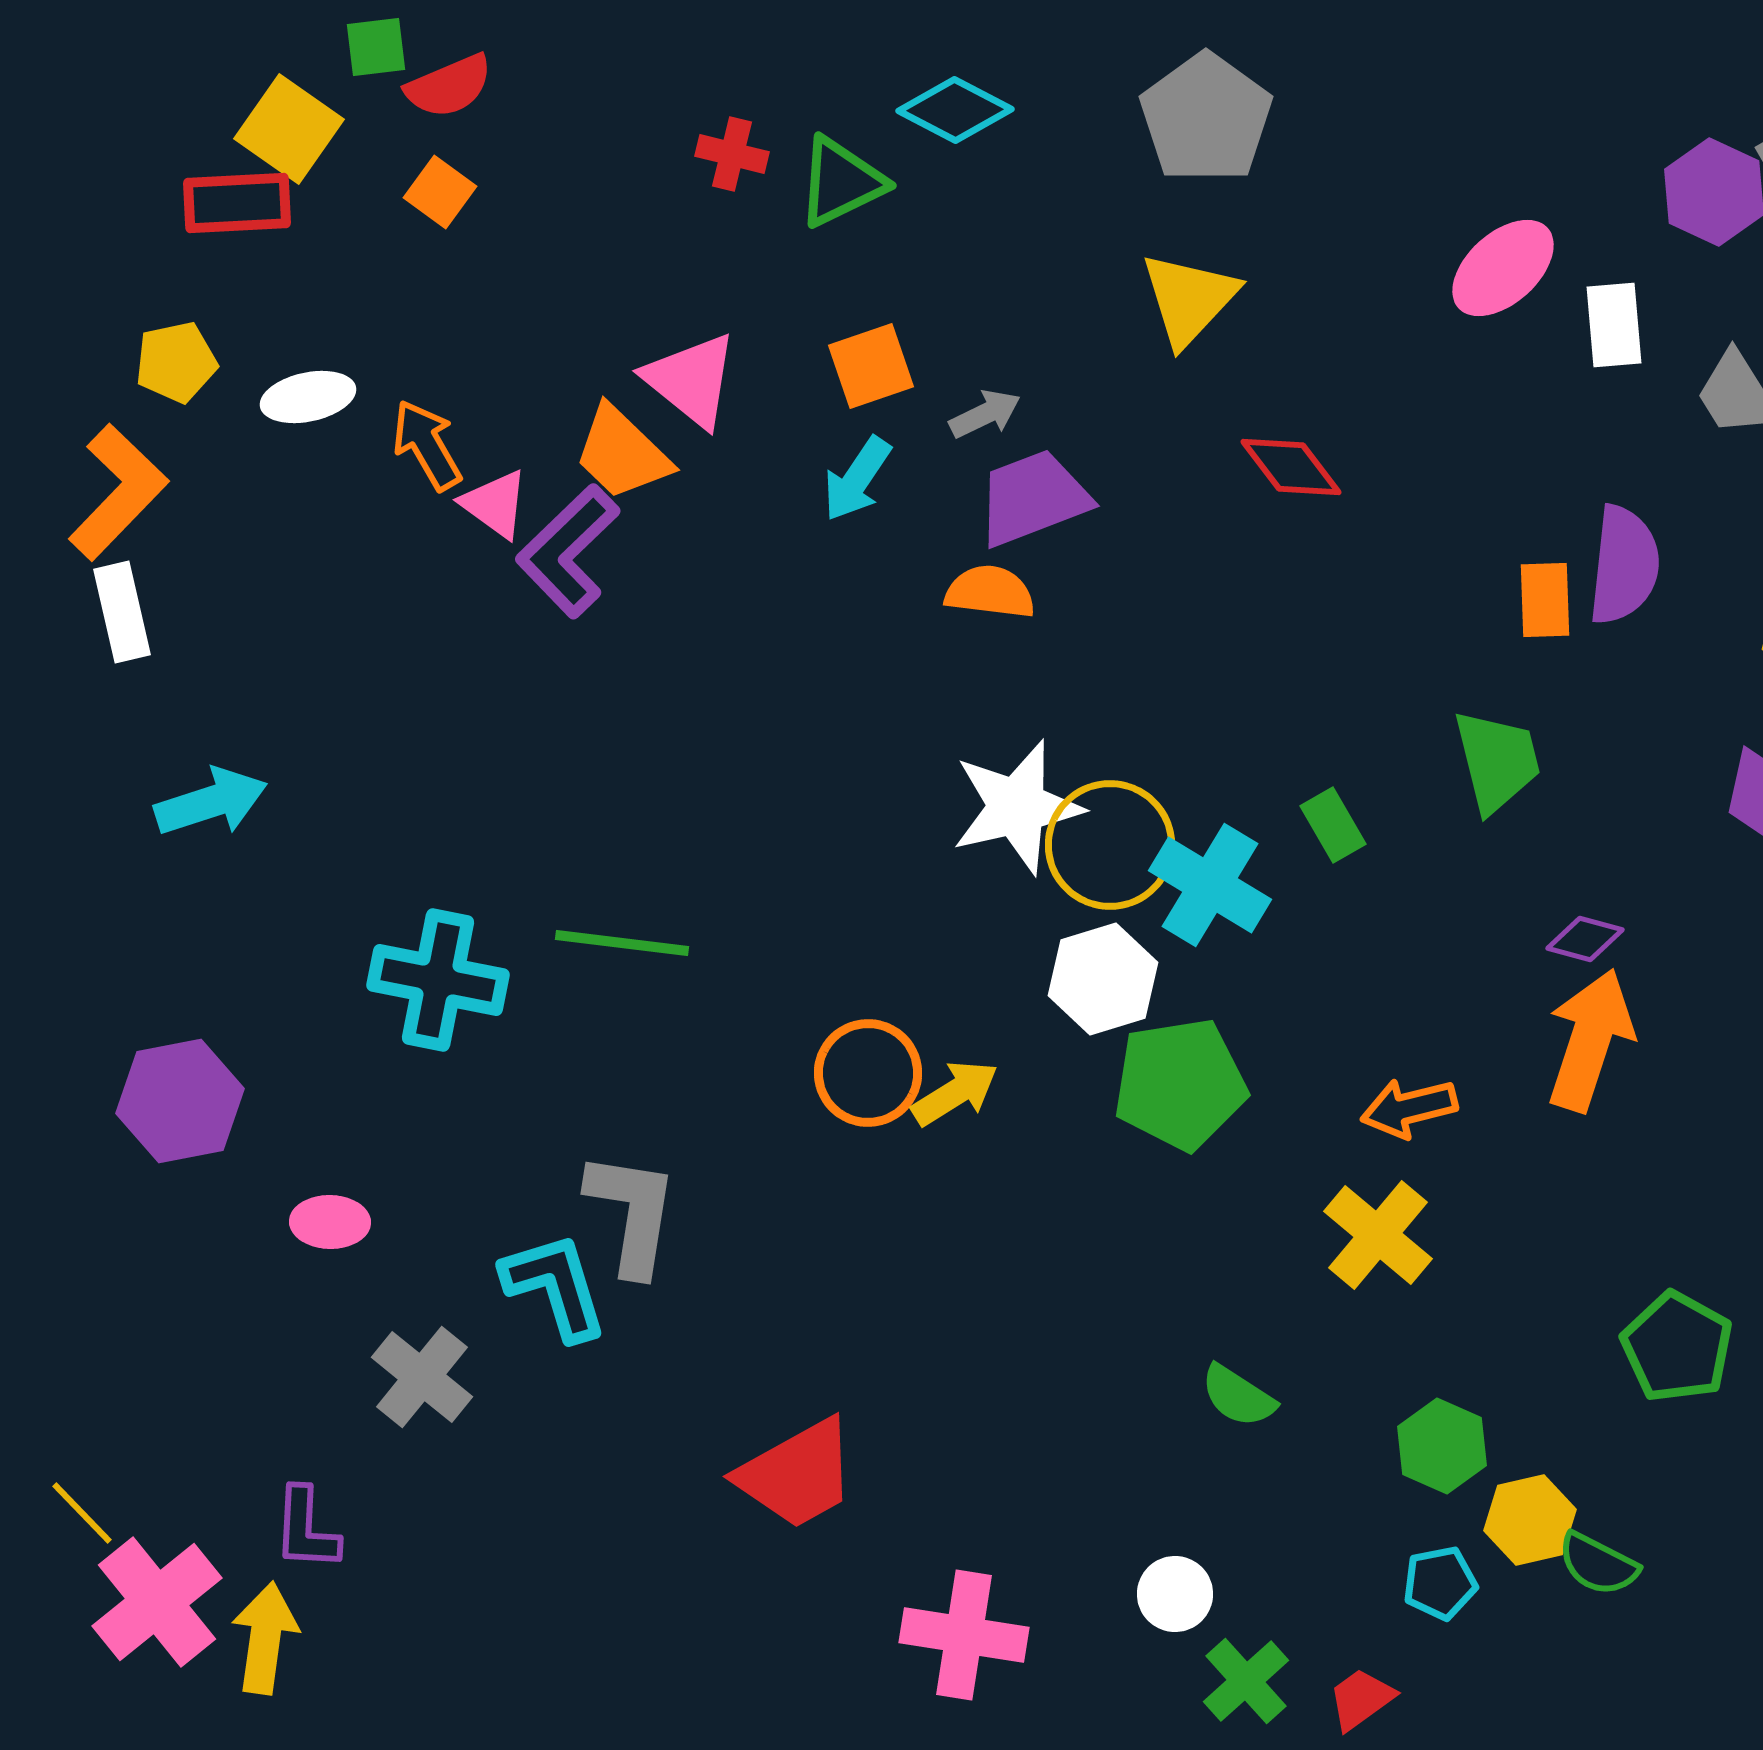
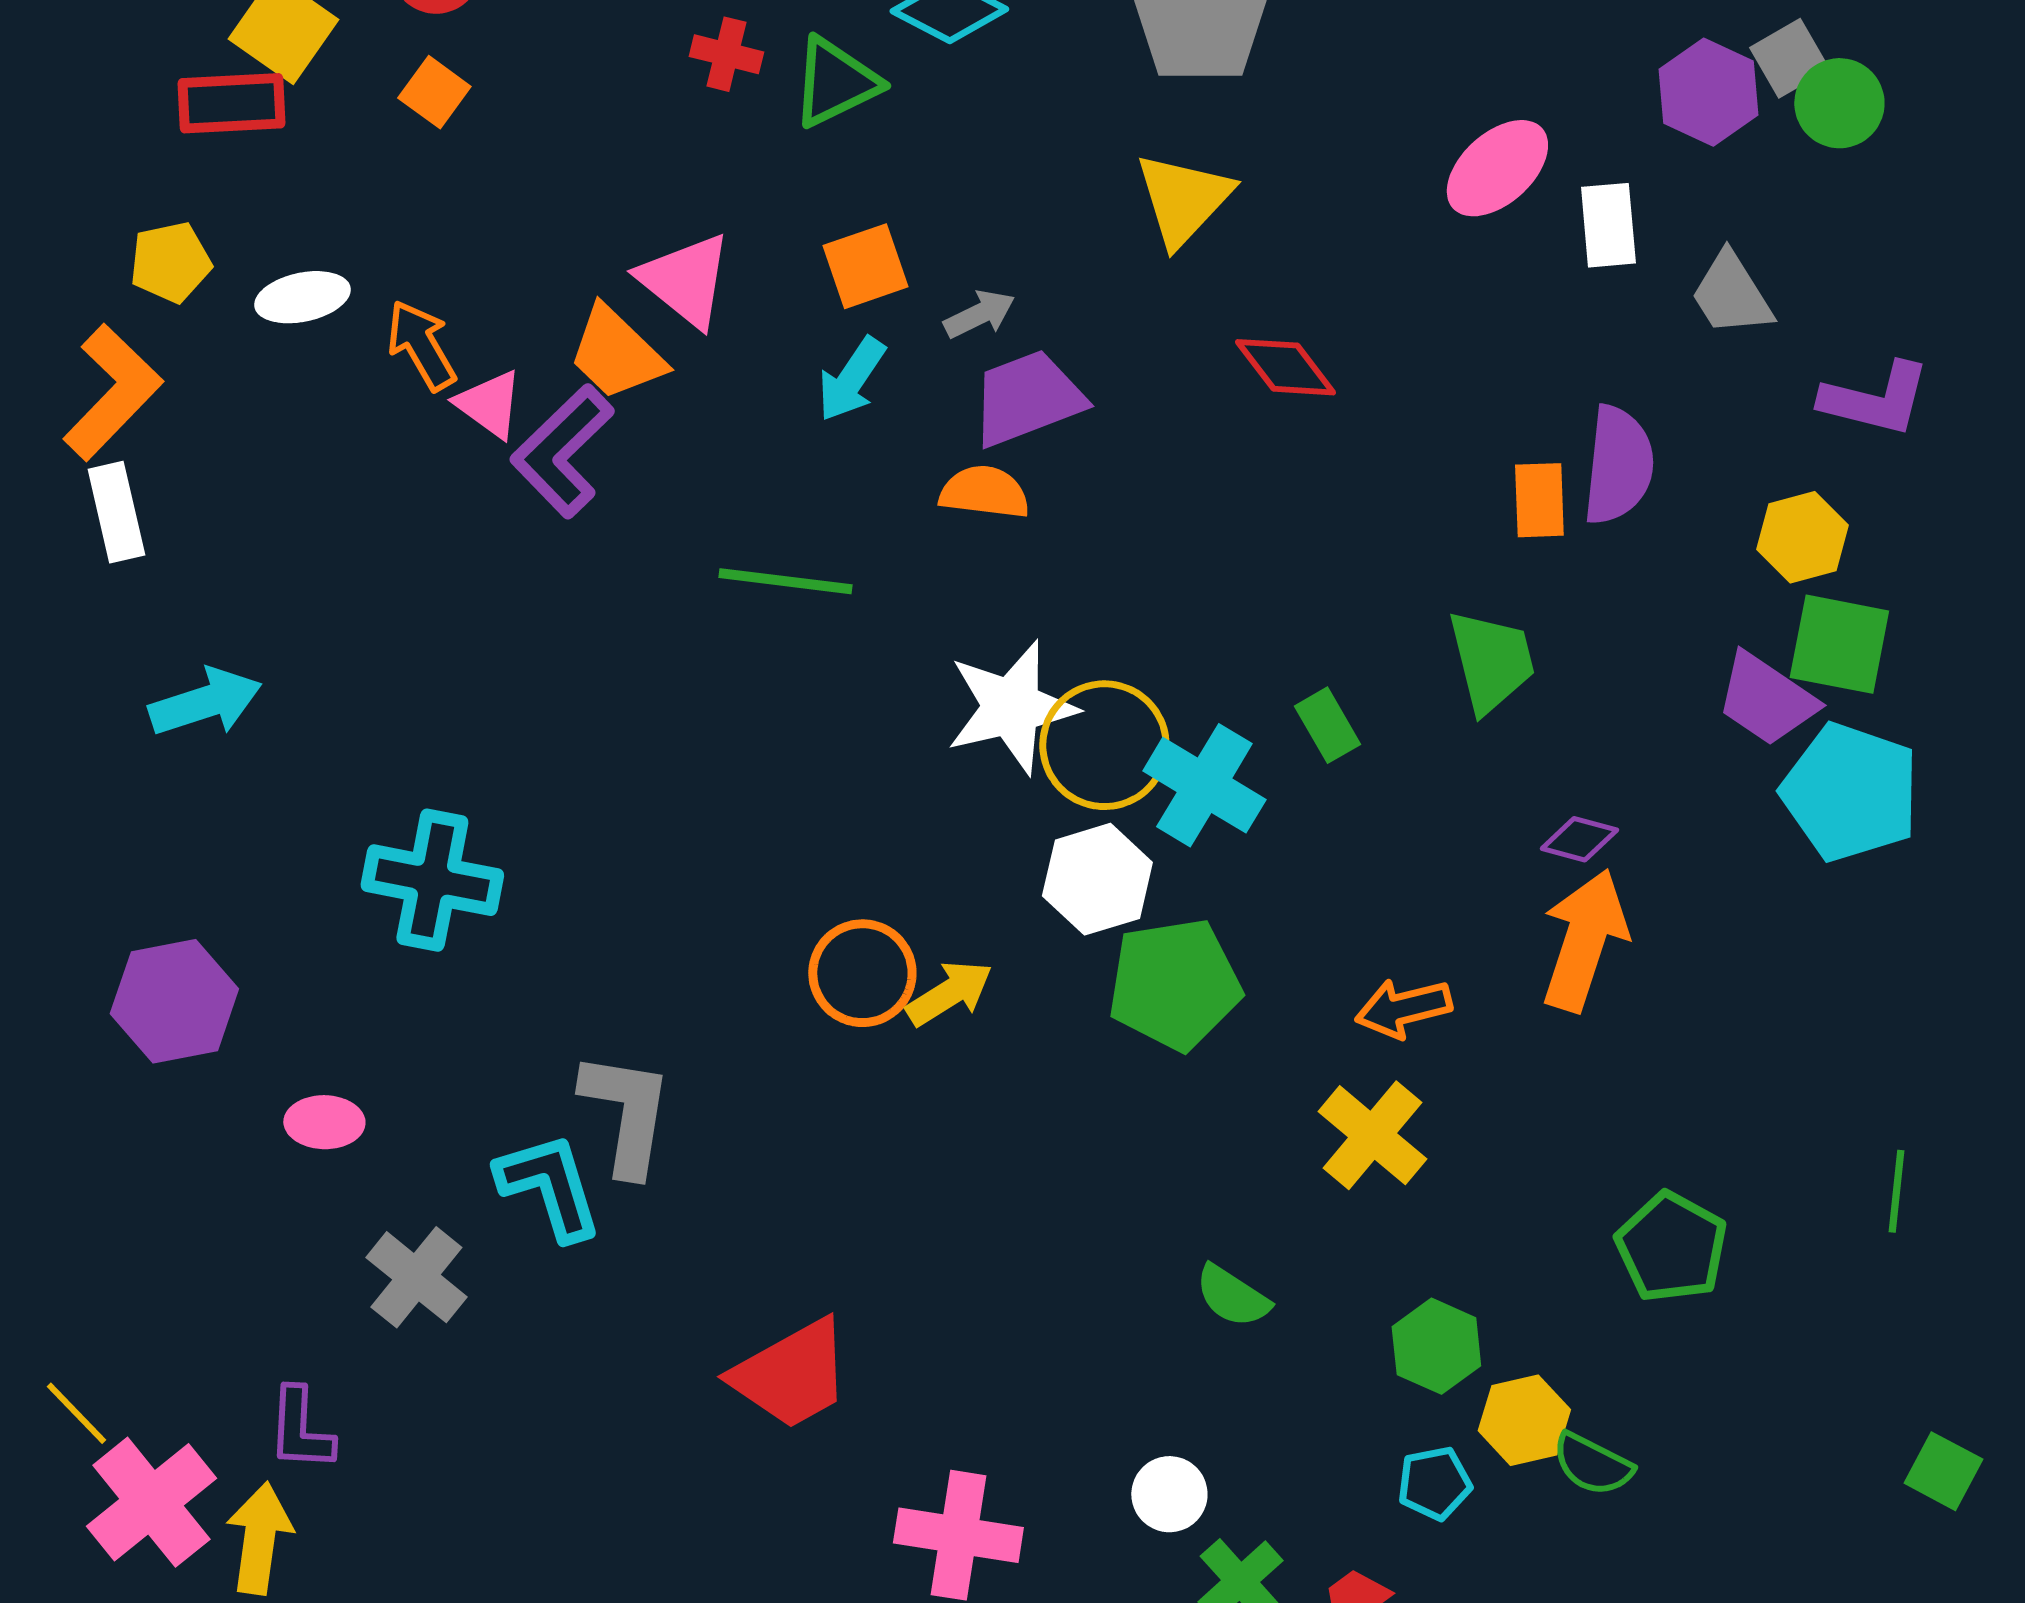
green line: (622, 943) -> (785, 581), moved

